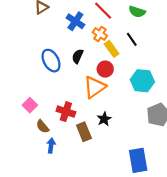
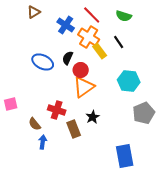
orange cross: (100, 34) -> (89, 37), size x1.5
blue ellipse: (51, 61) -> (43, 62), turned -35
red circle: (105, 69) -> (81, 70), moved
pink square: (30, 105) -> (11, 104), moved, turned 32

